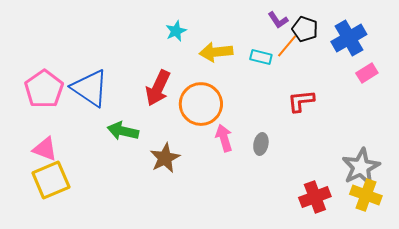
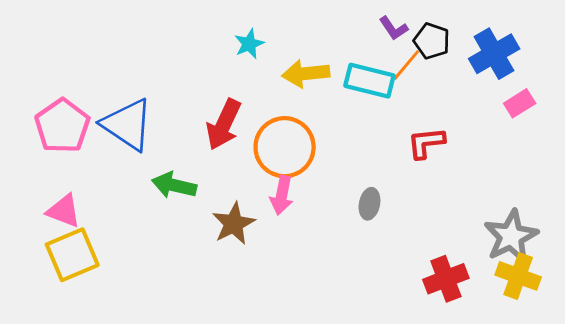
cyan rectangle: (261, 57) -> (369, 81), size x1.6
pink arrow: (224, 138) -> (282, 195), moved, turned -152

